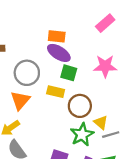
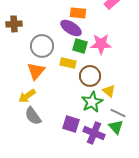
orange rectangle: (57, 36) -> (78, 13), moved
pink star: (105, 66) -> (101, 44), moved
gray line: (111, 135) -> (118, 113), moved, turned 42

